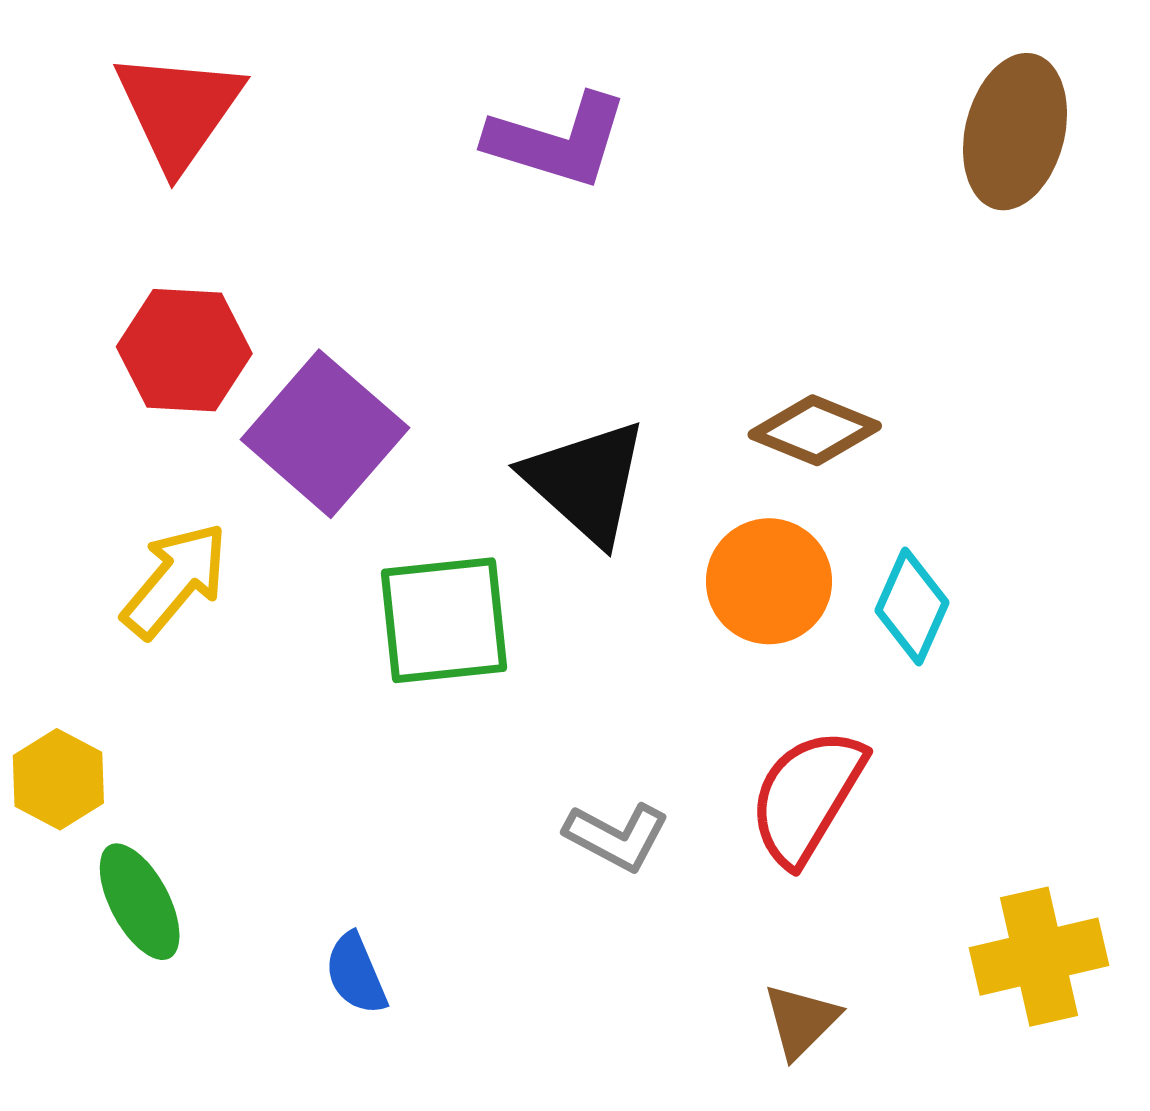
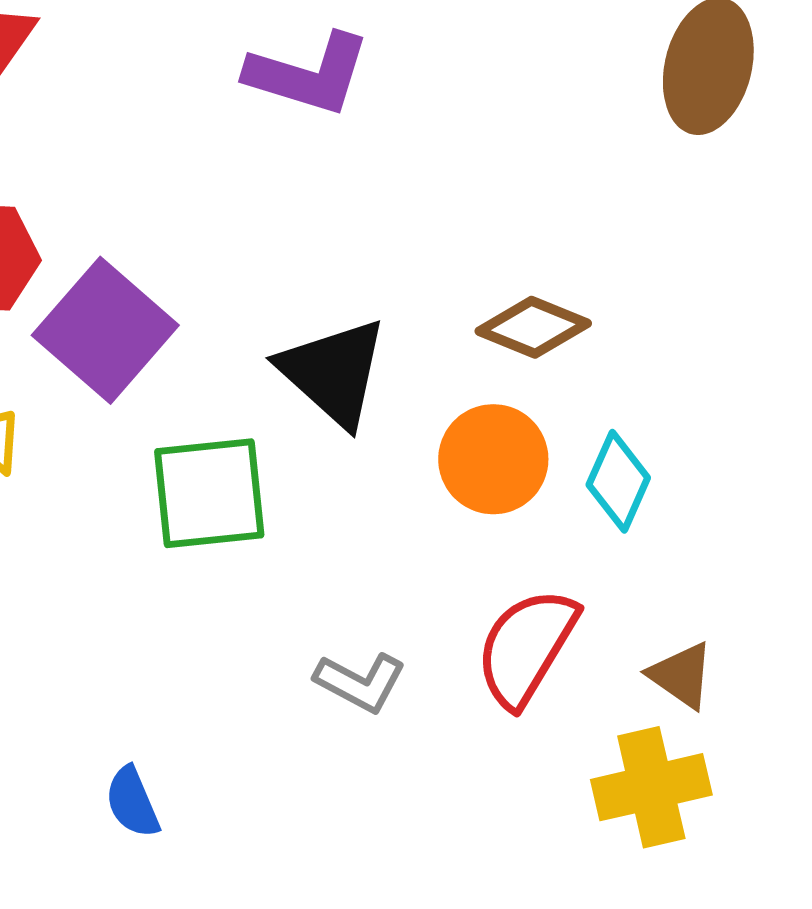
yellow cross: (1039, 957) -> (651, 787), moved
brown triangle: (801, 1021) -> (681, 675), moved, turned -40

